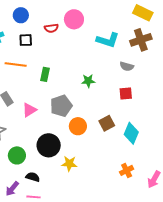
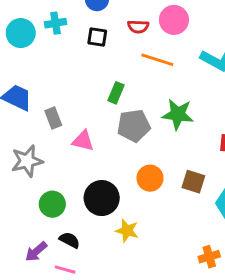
orange line: (16, 64) -> (157, 60), moved
green star: (88, 81) -> (178, 114), size x1.5
gray pentagon: (61, 106) -> (134, 126), moved
pink triangle: (29, 110) -> (83, 141), turned 35
brown square: (107, 123) -> (193, 182), turned 35

